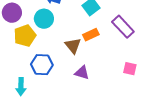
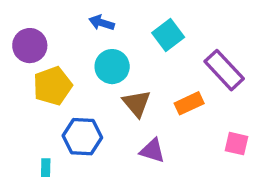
cyan circle: (44, 19) -> (112, 67), moved
orange rectangle: (91, 35) -> (189, 103), moved

